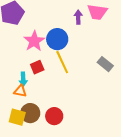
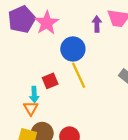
pink star: (34, 41) -> (47, 23), moved
orange triangle: (20, 91) -> (31, 108), turned 48

